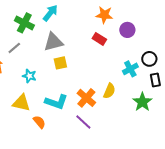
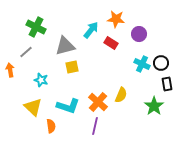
cyan arrow: (50, 13) -> (91, 30), moved
cyan cross: (130, 69) -> (142, 64), moved, turned -35
yellow triangle: (21, 103) -> (33, 107), turned 30
orange semicircle: (39, 122) -> (51, 126), turned 32
purple line: (83, 122) -> (95, 126), turned 60

